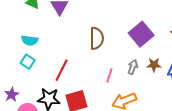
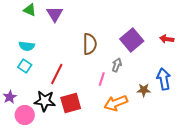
brown star: (154, 65) -> (144, 90), moved
gray arrow: (133, 67) -> (117, 65), moved

